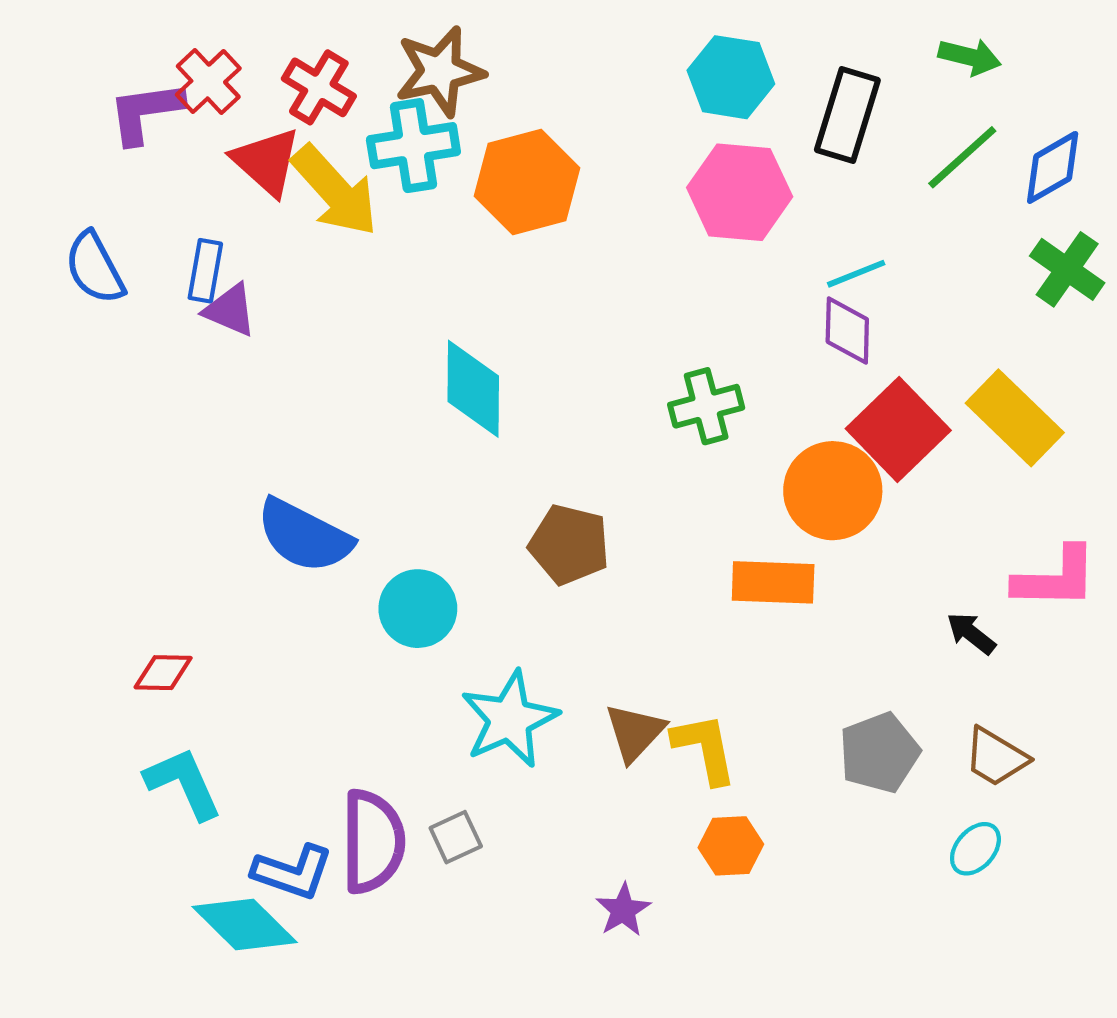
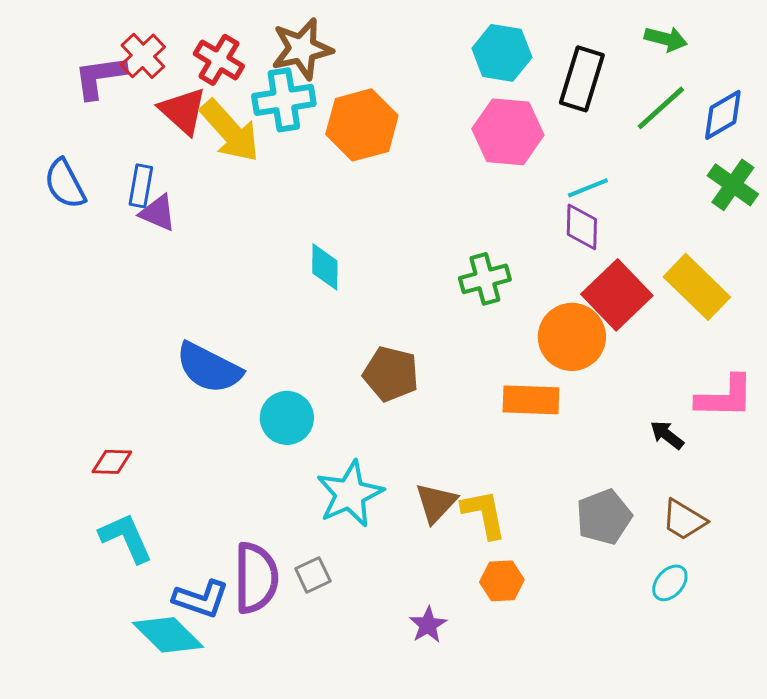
cyan diamond: (473, 389) -> (325, 267), size x0.7

